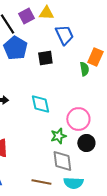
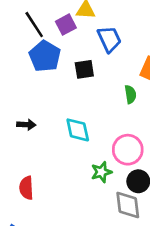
purple square: (26, 16) -> (66, 25), moved
green semicircle: (84, 69) -> (130, 94), moved
gray diamond: (62, 161) -> (128, 205), moved

